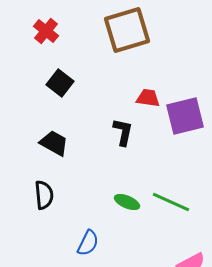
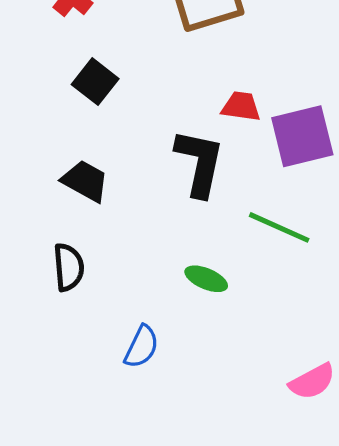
black L-shape: (123, 132) -> (200, 163), size x1.5
green line: (171, 202) -> (279, 227), moved

